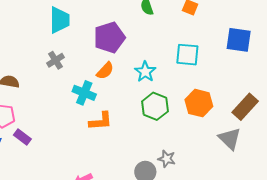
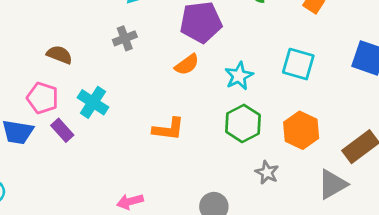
cyan cross: (84, 93) -> (93, 102), moved
gray triangle: (230, 139) -> (332, 184), turned 35
gray star: (167, 159) -> (267, 172), moved

